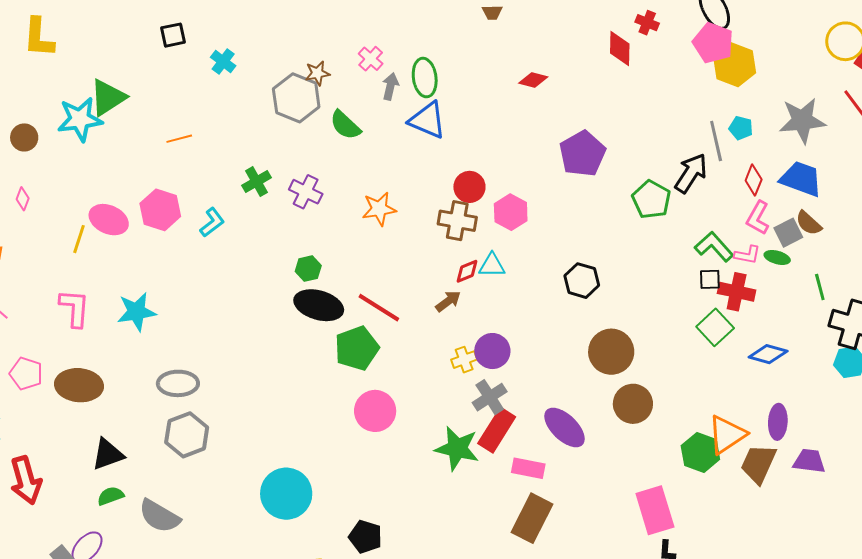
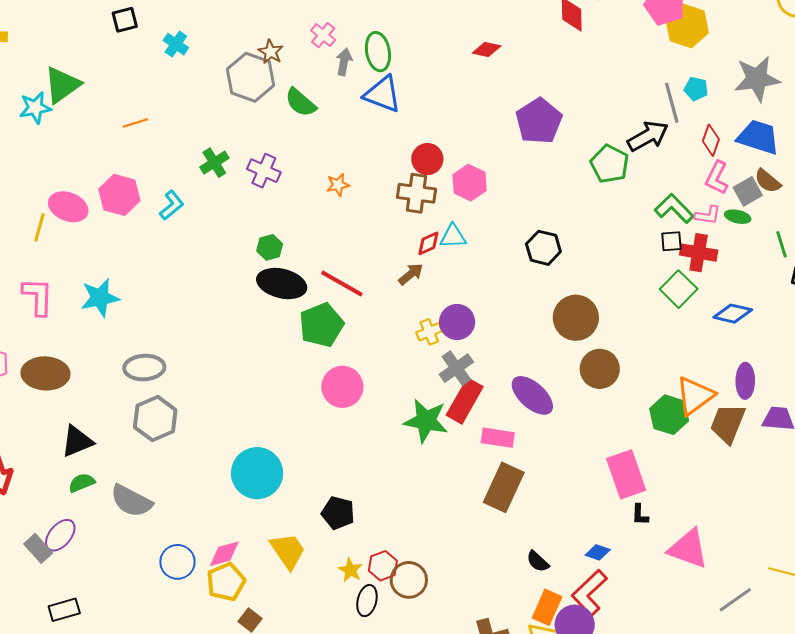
brown star: (317, 73) -> (271, 52), turned -30
cyan star: (80, 119) -> (35, 108), size x0.7
black arrow: (691, 173) -> (648, 136), turned 30
orange star: (379, 209) -> (338, 185), size x0.7

